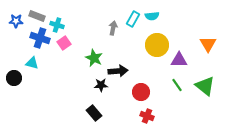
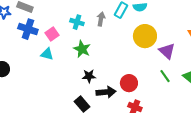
cyan cross: (57, 25) -> (77, 22), moved
purple triangle: (179, 60) -> (167, 51), turned 42
cyan triangle: (32, 63) -> (47, 54), moved
black arrow: (118, 71) -> (106, 92), moved

